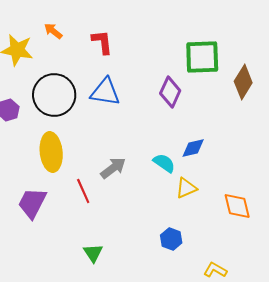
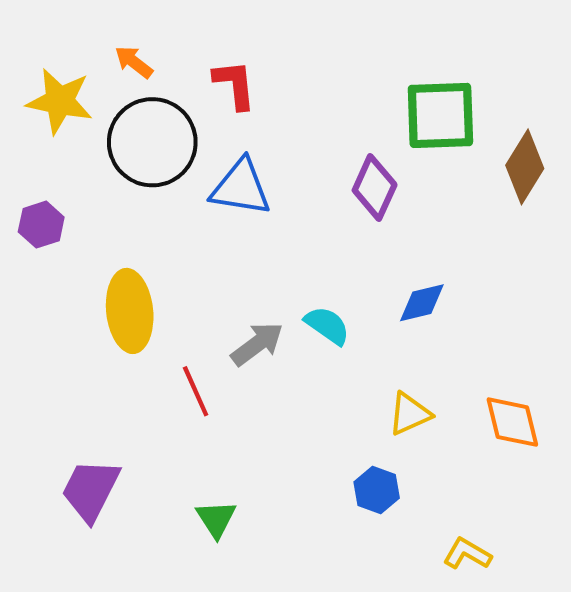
black circle: (54, 95) -> (152, 142), moved
cyan semicircle: (164, 163) -> (327, 325), moved
yellow triangle: (186, 188) -> (410, 414), moved
purple trapezoid: (32, 203) -> (91, 490), moved

